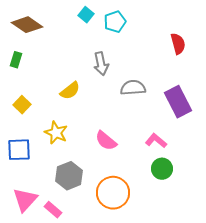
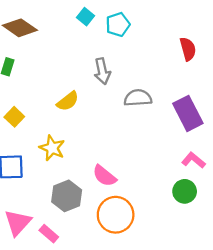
pink semicircle: (106, 141) -> (104, 176), moved
pink L-shape: (156, 141) -> (193, 160), moved
green circle: (162, 169) -> (185, 191), moved

